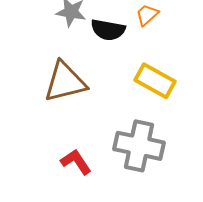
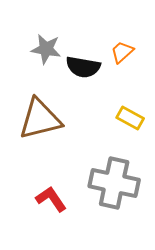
yellow rectangle: (155, 81) -> (130, 118), size x0.7

